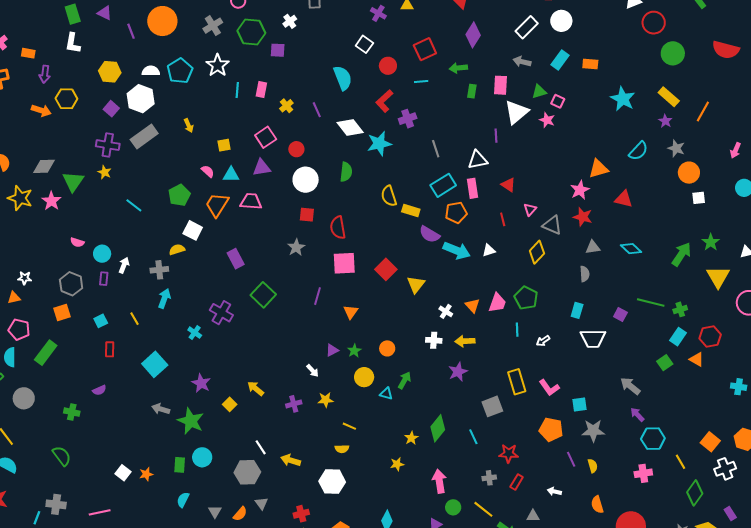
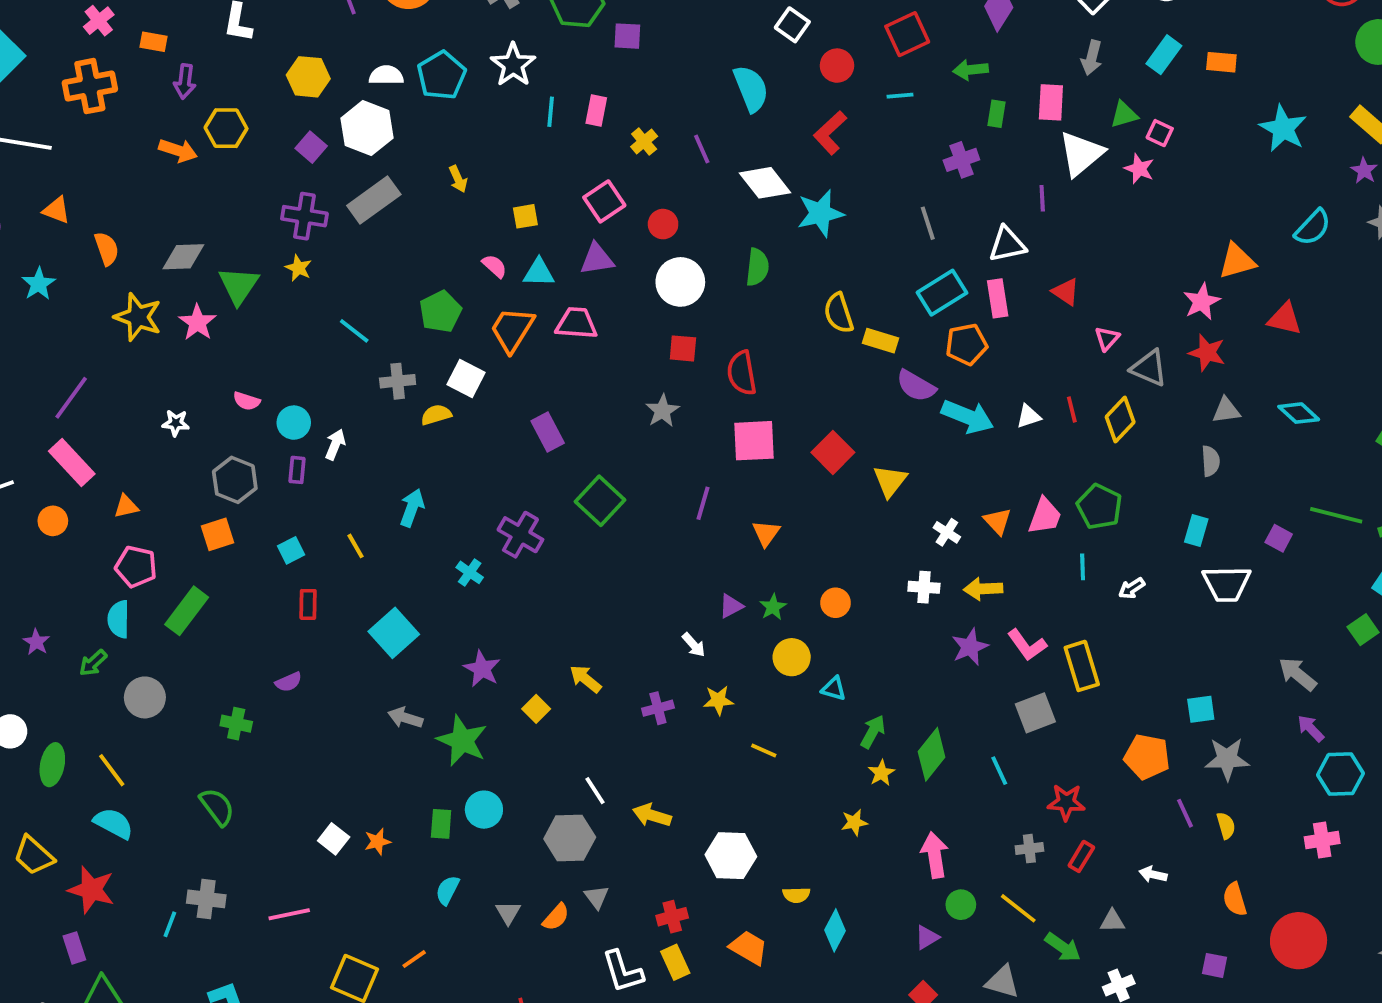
gray arrow: (522, 62) -> (1092, 58), turned -90
purple cross: (408, 119) -> (961, 160), moved
red line: (503, 219) -> (1072, 410), moved
gray cross: (159, 270) -> (398, 381), moved
white star: (25, 278) -> (176, 423), moved
green arrow: (404, 380) -> (873, 732), moved
pink L-shape: (549, 388) -> (1027, 645), moved
yellow semicircle: (342, 449) -> (796, 895), moved

